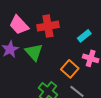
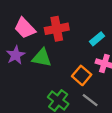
green triangle: (34, 52) -> (42, 58), turned -36

